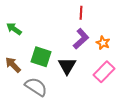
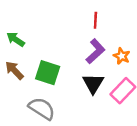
brown arrow: (13, 65) -> (14, 70), moved
black triangle: (67, 66) -> (93, 83), moved

